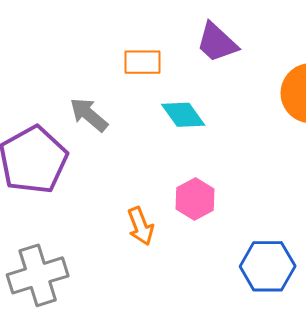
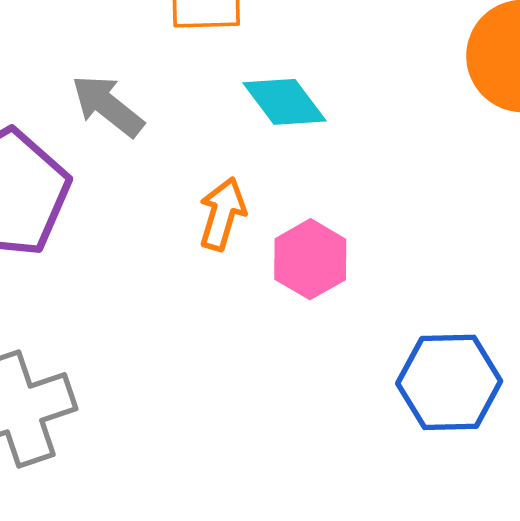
orange arrow: (141, 226) -> (222, 214), moved, turned -141

